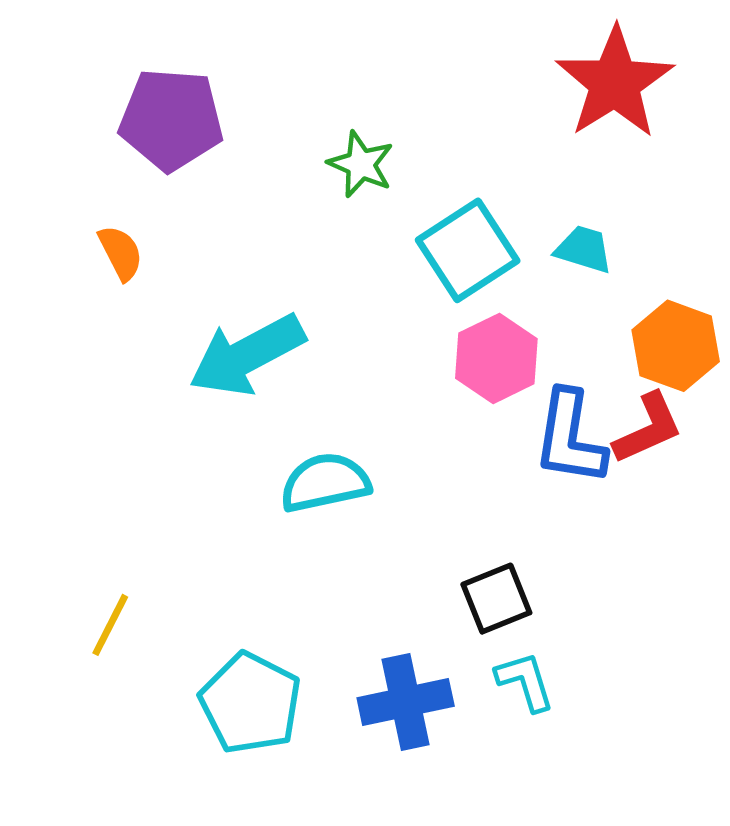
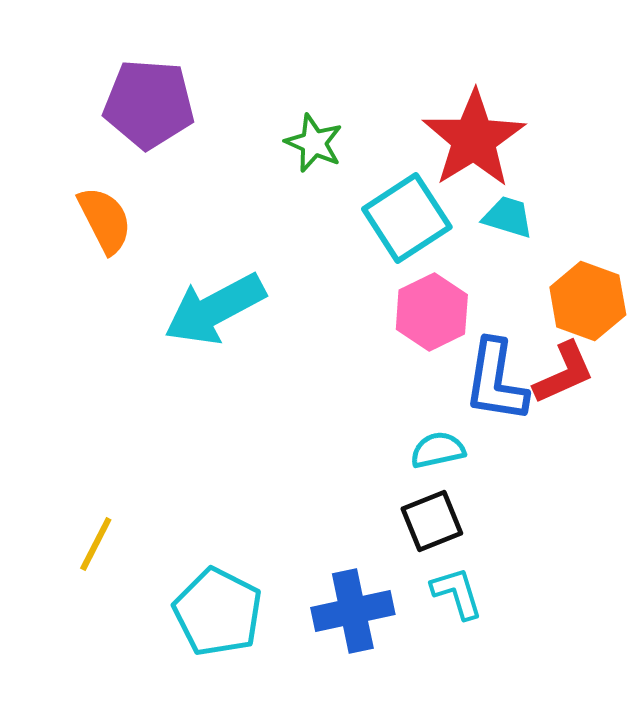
red star: (615, 83) -> (474, 139), moved
orange semicircle: (121, 253) -> (105, 220), size x1.4
cyan semicircle: (325, 483) -> (438, 450), moved, size x0.7

